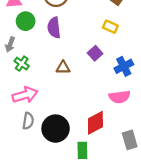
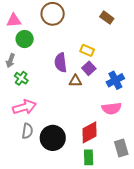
yellow rectangle: (110, 27) -> (87, 50), moved
purple semicircle: (54, 28) -> (61, 63), moved
brown triangle: (63, 67) -> (75, 81), moved
green rectangle: (82, 150) -> (89, 157), moved

